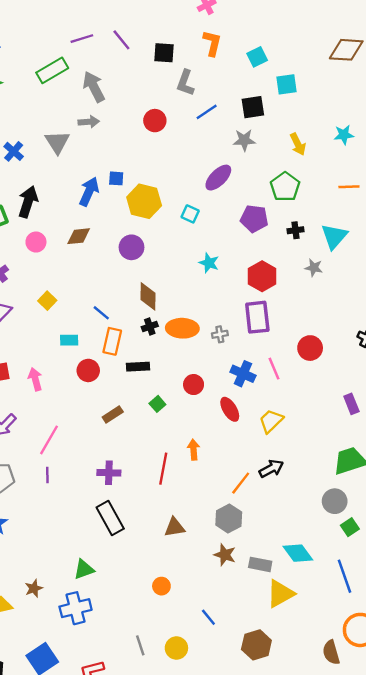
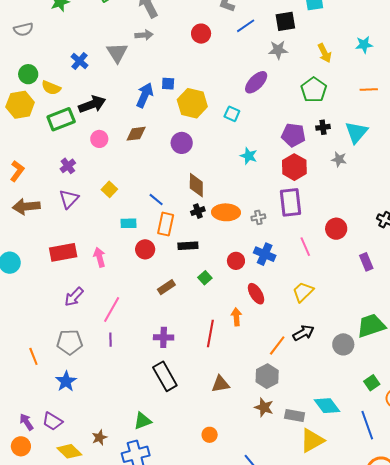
black arrow: (28, 202) -> (92, 104), turned 52
purple pentagon: (254, 219) -> (293, 135), moved
blue cross: (243, 374) -> (265, 254), moved
purple rectangle: (351, 404) -> (366, 262), moved
red ellipse: (230, 409) -> (256, 294), moved
gray circle: (335, 501) -> (343, 344), moved

